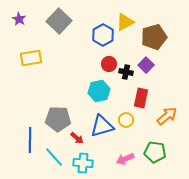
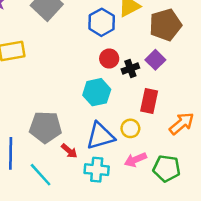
black cross: (126, 72) -> (130, 68), turned -32
pink arrow: (125, 159) -> (135, 160), moved
cyan cross: (83, 163) -> (97, 170), moved

